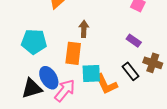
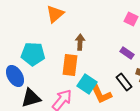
cyan square: (91, 73) -> (87, 84), turned 36
blue ellipse: (49, 78) -> (15, 76), moved

